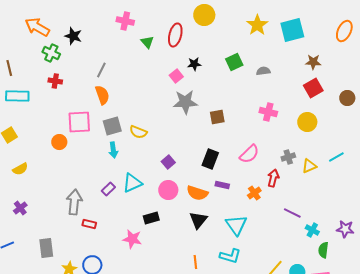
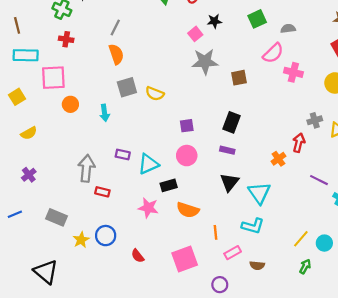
pink square: (79, 122) -> (53, 78), moved
cyan arrow: (113, 150) -> (105, 113), moved
pink semicircle: (249, 154) -> (273, 53), moved
purple square: (168, 162) -> (187, 126), turned 32
cyan triangle: (132, 183) -> (148, 164), moved
purple rectangle: (222, 185) -> (227, 150), moved
purple rectangle: (108, 189) -> (123, 154), turned 56
orange semicircle: (197, 193) -> (188, 210), moved
black triangle: (198, 220) -> (229, 182), moved
gray rectangle: (46, 248) -> (57, 217), turned -60

